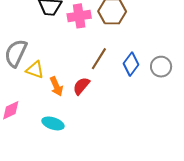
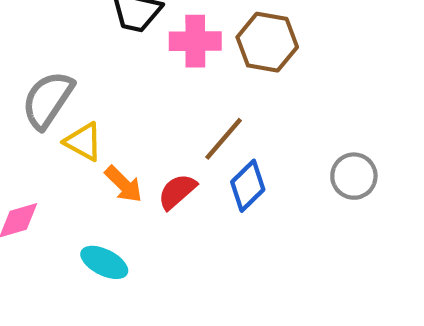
blue diamond: (131, 64) -> (248, 186), moved
orange arrow: (56, 86) -> (124, 184), turned -30

